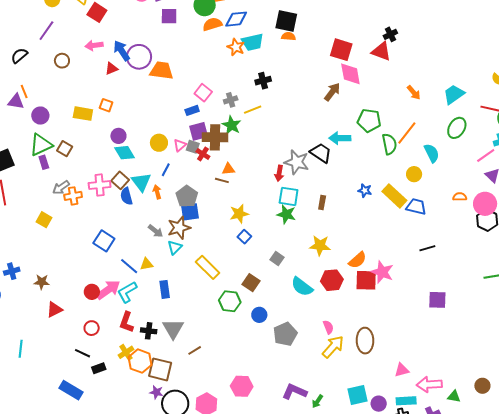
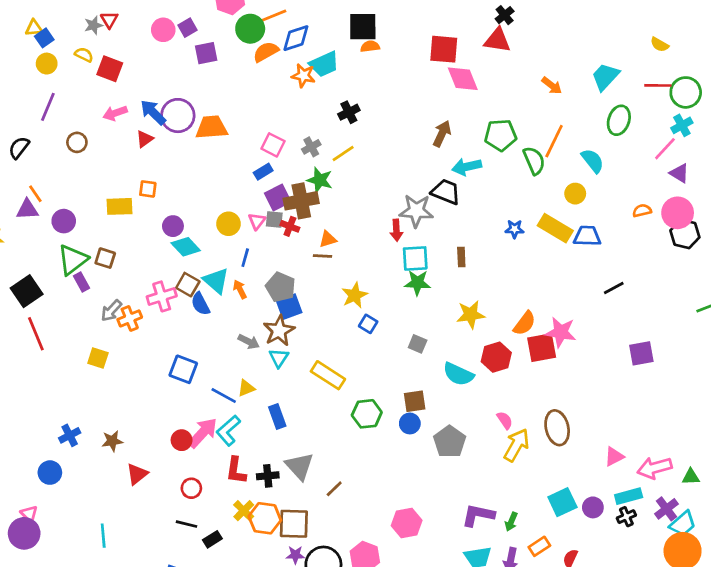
brown arrow: (332, 92) -> (442, 134), moved
brown square: (251, 283) -> (415, 401), moved, turned -30

